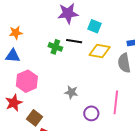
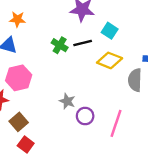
black line: (74, 41) -> (83, 43), turned -35
purple circle: (91, 113) -> (85, 116), moved

